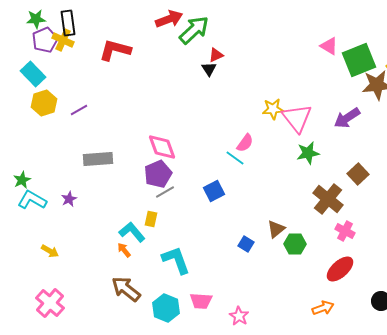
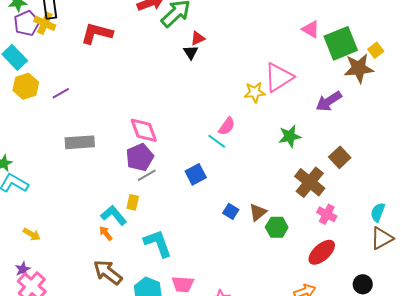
pink triangle: (297, 118) -> (279, 77), moved, turned 36
purple star: (69, 199) -> (23, 269), moved
blue square: (246, 244) -> (231, 211), moved

